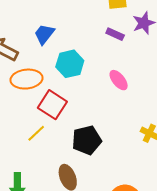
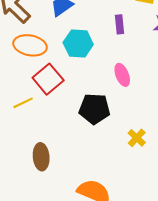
purple rectangle: (115, 34) -> (120, 24), moved, turned 42
black pentagon: (87, 140) -> (94, 109), moved

